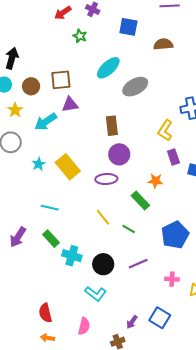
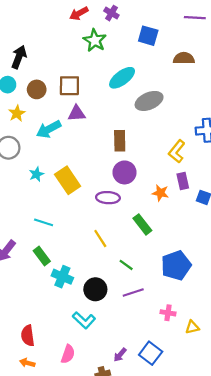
green star: (80, 36) -> (95, 40), size x1.5
orange star: (155, 181) -> (160, 193), moved
green line: (129, 229) -> (126, 265), moved

